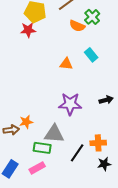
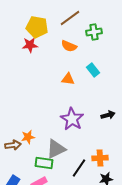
green cross: (92, 17) -> (94, 32), turned 35
orange semicircle: (77, 26) -> (69, 46), moved
purple star: (70, 104) -> (72, 119), turned 30
gray triangle: (54, 134) -> (56, 149), turned -30

